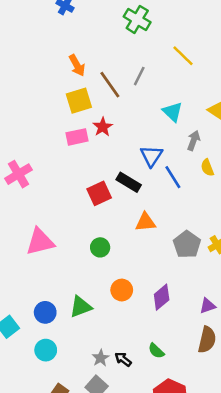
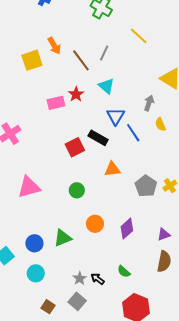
yellow square: (79, 101) -> (32, 60), moved
cyan triangle: (173, 112) -> (106, 86), moved

